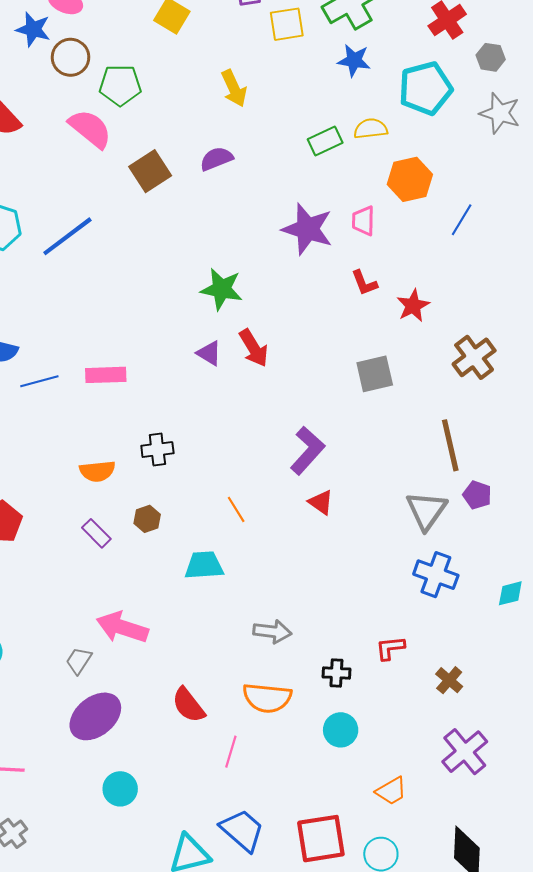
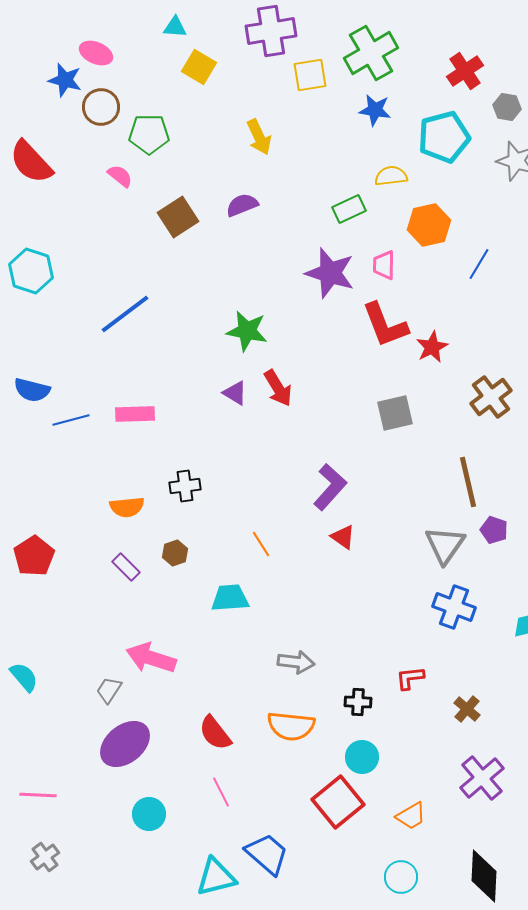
pink semicircle: (90, 129) -> (120, 176), size x0.6
green rectangle: (325, 141) -> (349, 209), moved
blue line: (67, 236) -> (125, 314), moved
red L-shape: (364, 283) -> (385, 325), size x1.8
pink line: (231, 752) -> (221, 792), moved, turned -44
red square: (321, 839) -> (338, 802), moved, turned -30

